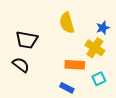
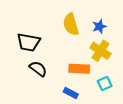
blue star: (103, 28) -> (99, 26), moved
black semicircle: (21, 65) -> (38, 69), moved

